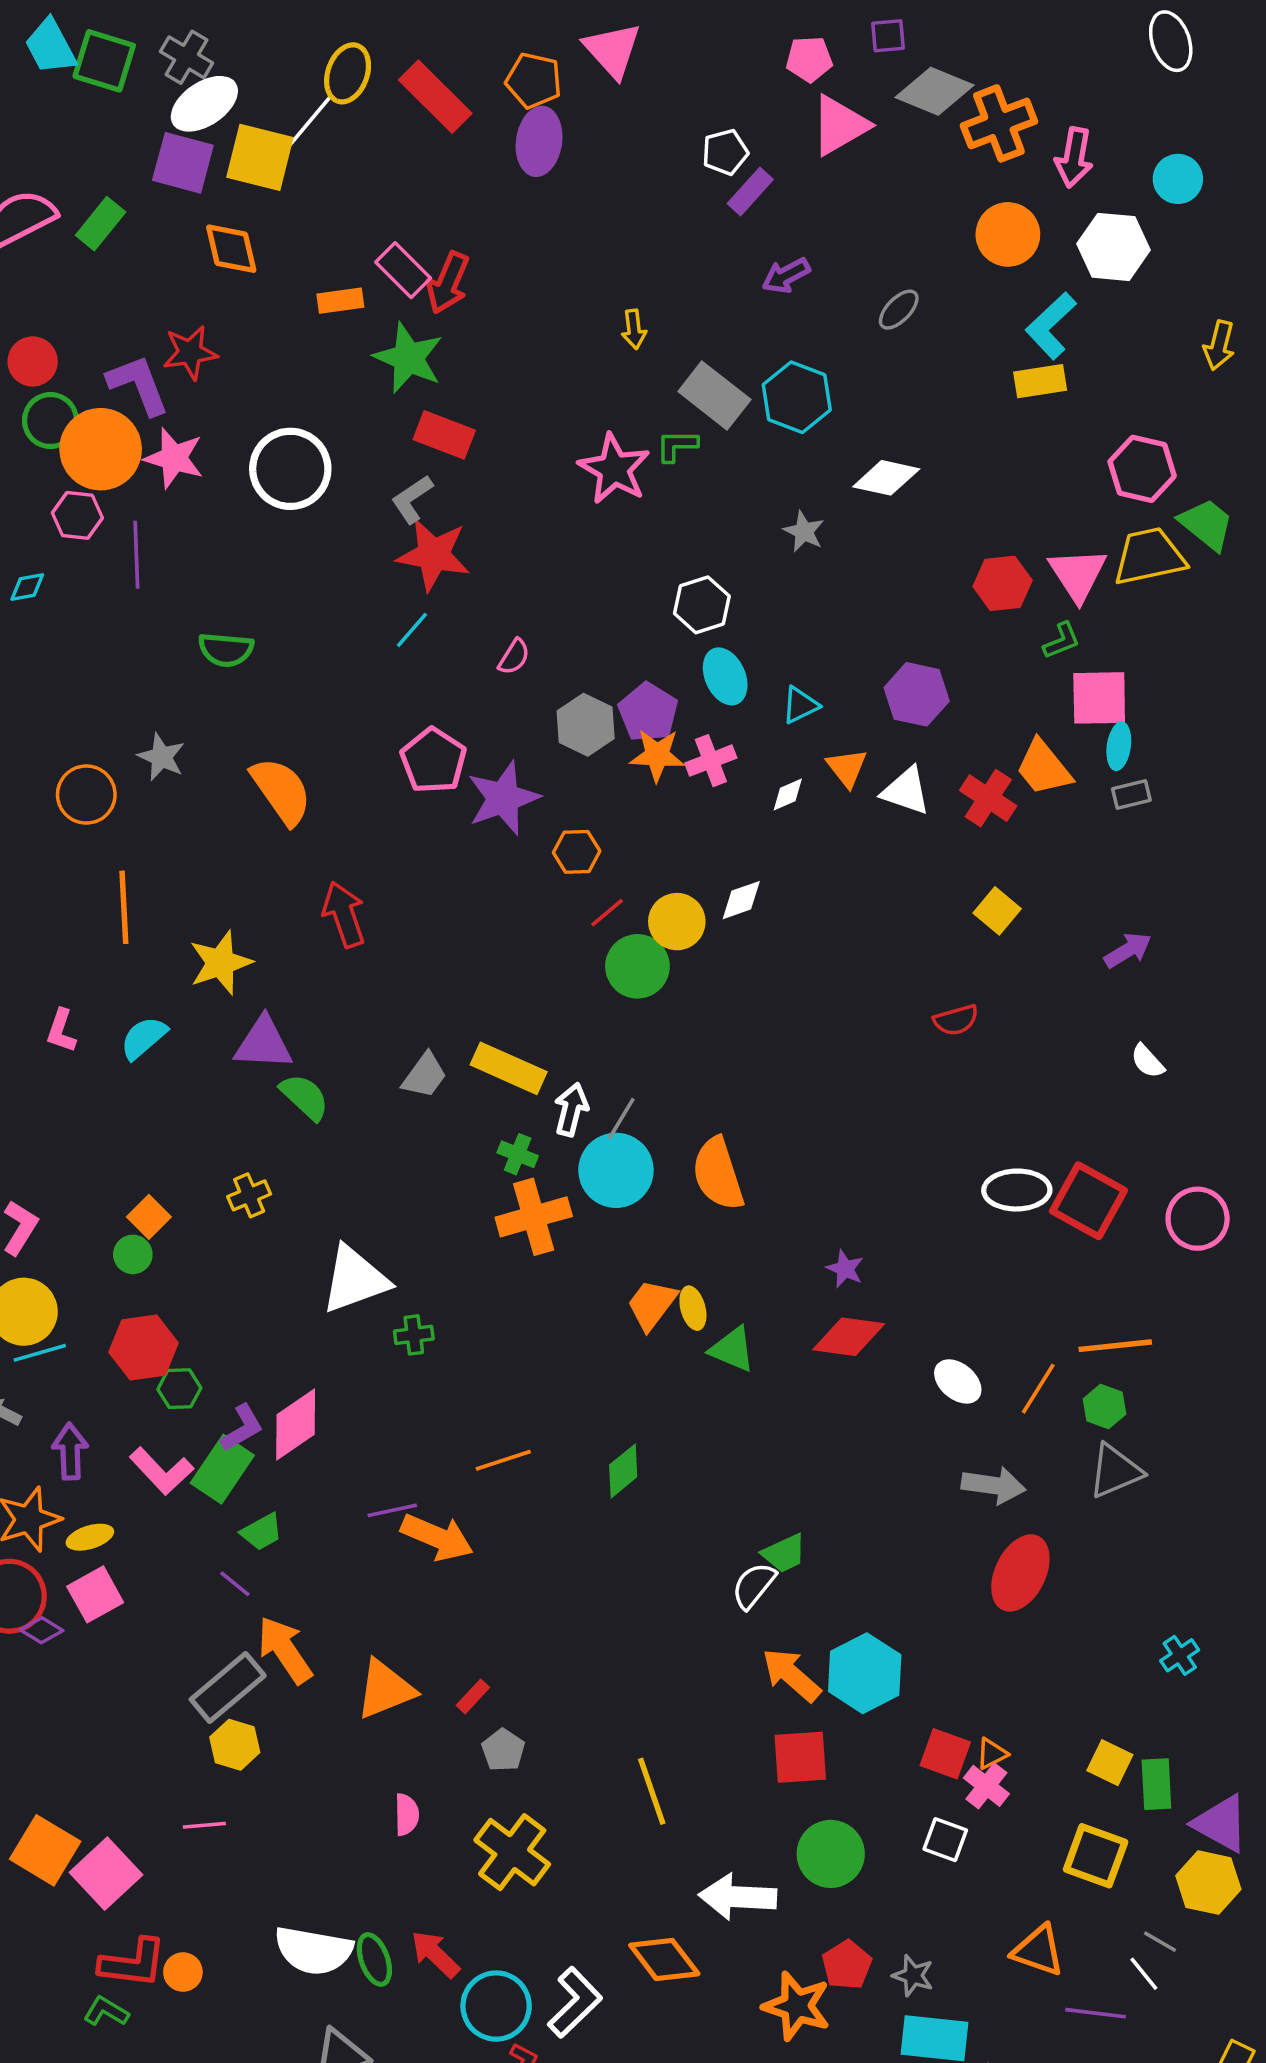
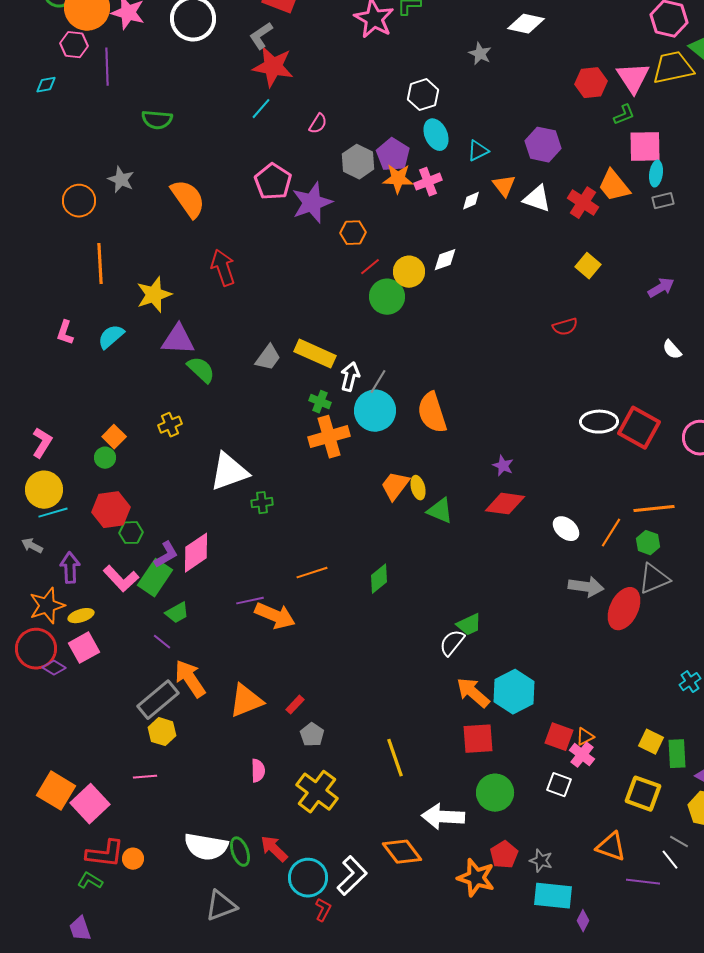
red ellipse: (1020, 1573) -> (624, 609), moved

